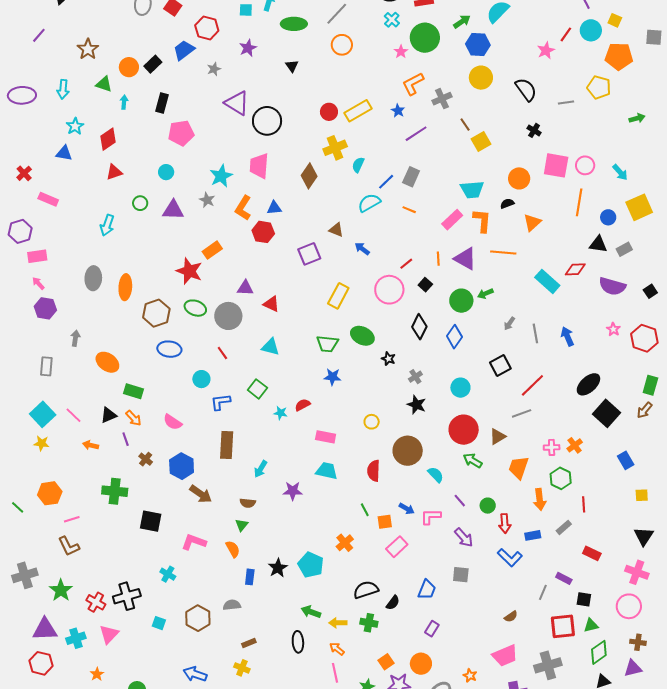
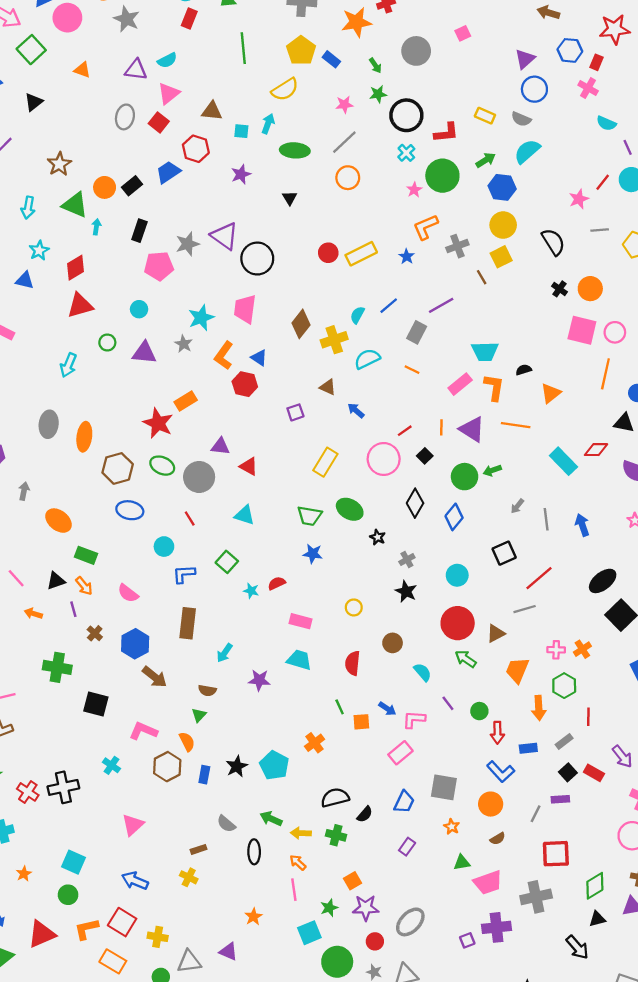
gray star: (214, 69) -> (188, 244), moved, size x1.5
green triangle: (104, 84) -> (75, 205), size x1.4
gray line: (566, 102) -> (600, 230), moved
purple line: (416, 134) -> (441, 305), moved
yellow square: (481, 142) -> (501, 257), moved
yellow cross: (335, 148) -> (334, 340), moved
red triangle: (114, 172) -> (80, 305), size x1.4
orange circle: (519, 178) -> (590, 289), moved
blue line: (386, 182) -> (389, 306), moved
blue triangle: (274, 208) -> (259, 358), turned 35
purple square: (309, 254) -> (295, 412), size x0.7
brown circle: (408, 451) -> (393, 643), size x0.6
purple arrow: (464, 538) -> (622, 756), moved
pink rectangle: (397, 547) -> (400, 753), moved
gray square: (461, 575) -> (444, 787), size x1.4
purple rectangle: (564, 578) -> (560, 799), turned -35
black square: (584, 599) -> (568, 772), moved, turned 35
gray semicircle: (232, 605) -> (226, 824), moved, turned -138
brown hexagon: (198, 618) -> (167, 767), moved
cyan square: (159, 623) -> (73, 862), moved, size x1.5
green triangle: (591, 625) -> (462, 863), moved
pink triangle: (109, 634) -> (133, 825), moved
orange circle: (421, 664) -> (491, 804), moved
orange star: (470, 676) -> (452, 827), moved

